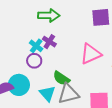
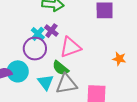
pink triangle: (91, 54) -> (70, 47), moved
purple circle: (34, 61) -> (35, 49), size x1.5

